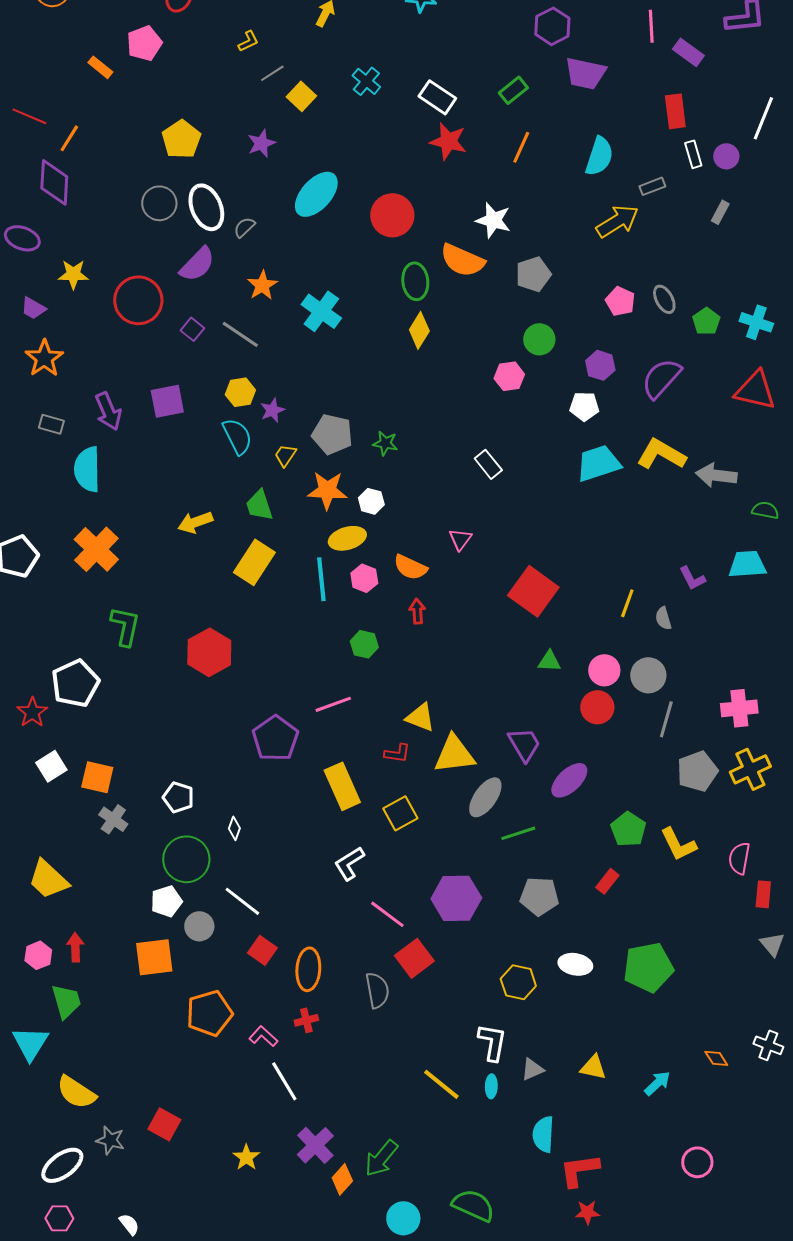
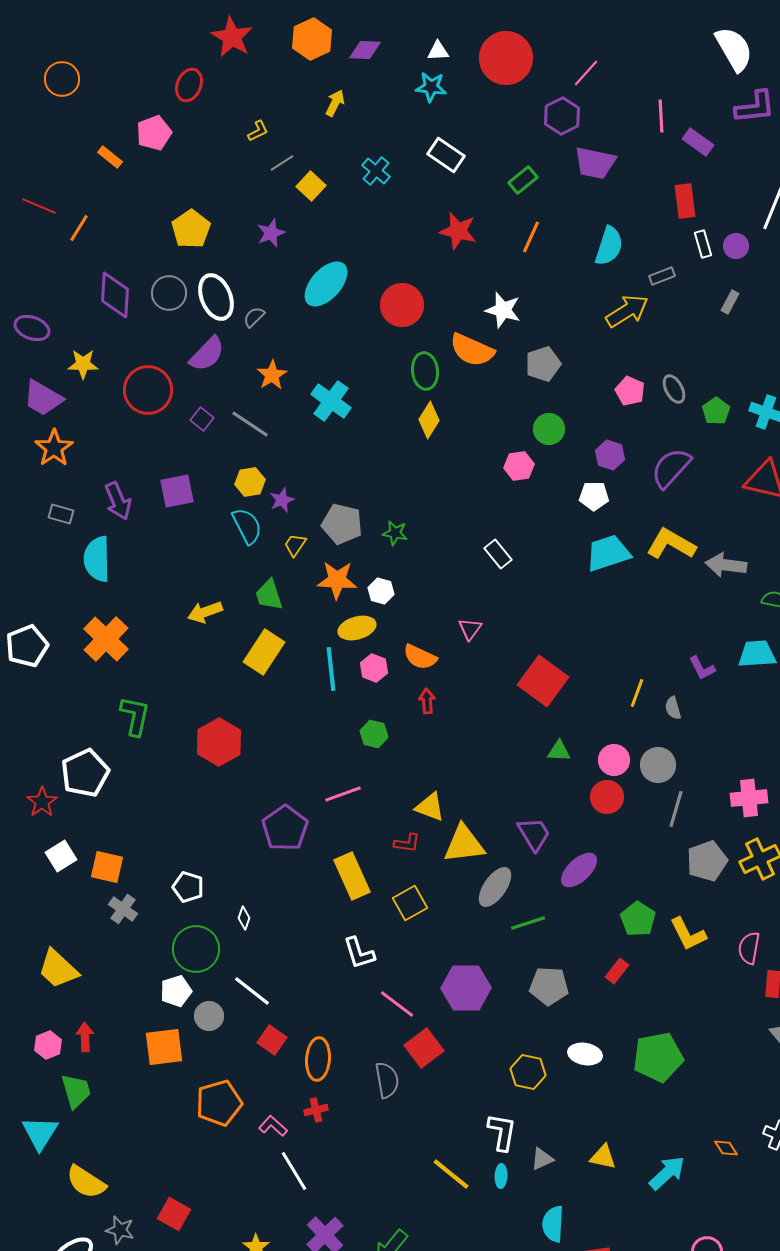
white rectangle: (437, 97) -> (446, 155), moved
purple diamond: (54, 182) -> (115, 295), moved
purple trapezoid: (33, 308) -> (43, 398), size x1.6
white L-shape: (349, 863) -> (359, 953), turned -75
cyan arrow: (657, 1083) -> (667, 1173), size x1.4

